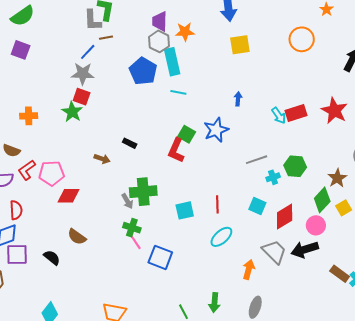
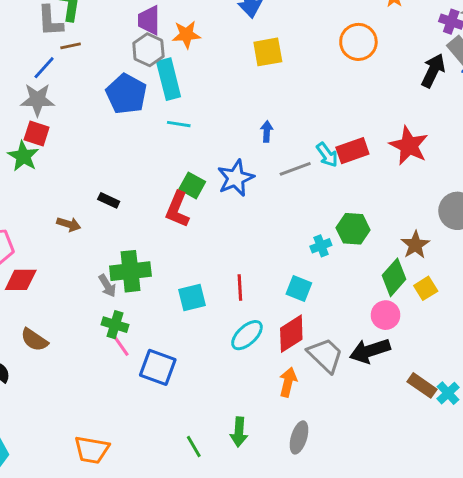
gray line: (257, 160) -> (295, 169), moved
red diamond: (285, 217) -> (291, 334), moved

